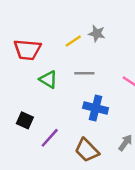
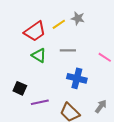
red trapezoid: (27, 50) -> (35, 31), moved, turned -40
purple line: (50, 138) -> (40, 102), turned 36

